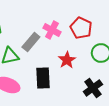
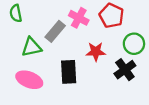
red star: (67, 60) -> (96, 52), turned 30
black cross: (93, 88) -> (125, 70), moved

